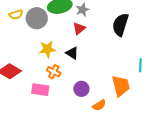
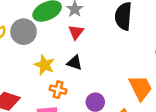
yellow star: (47, 49) -> (44, 65), turned -30

